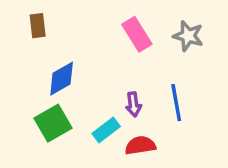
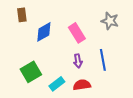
pink rectangle: (137, 34) -> (77, 33), moved
blue diamond: (62, 79) -> (44, 32), moved
cyan rectangle: (106, 130) -> (57, 84), moved

